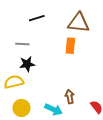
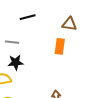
brown triangle: (79, 23) -> (69, 24), size x0.7

